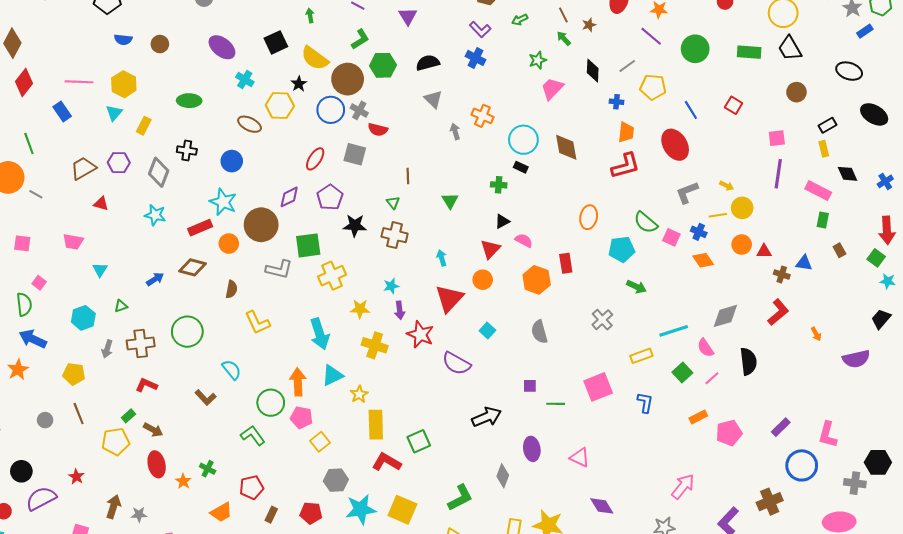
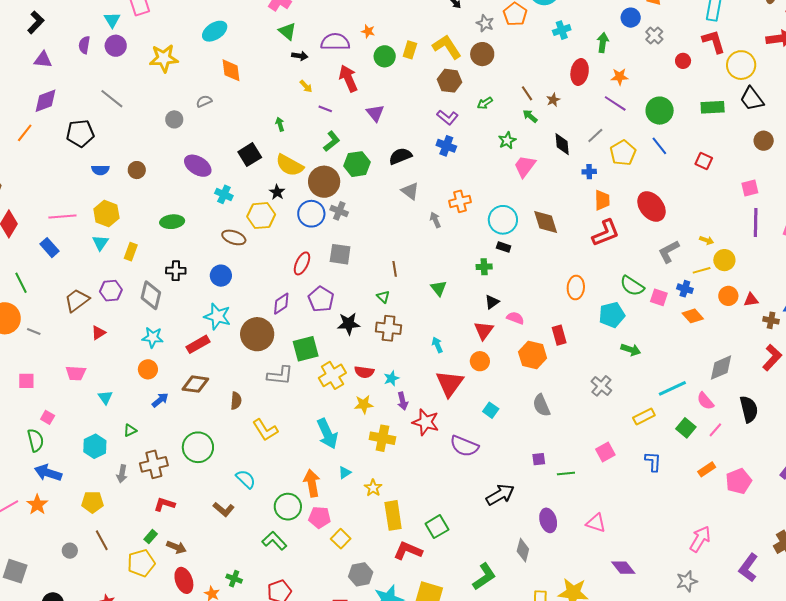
yellow pentagon: (653, 87) -> (623, 153), turned -30
blue line: (691, 110) -> (659, 146), moved
orange cross: (482, 116) -> (460, 201), turned -30
red semicircle: (378, 130) -> (364, 372), moved
red triangle: (101, 204) -> (98, 333), turned -42
orange circle: (229, 244) -> (148, 369), moved
cyan triangle: (332, 375) -> (345, 473), size x0.6
pink square: (598, 387) -> (605, 452), size x0.7

